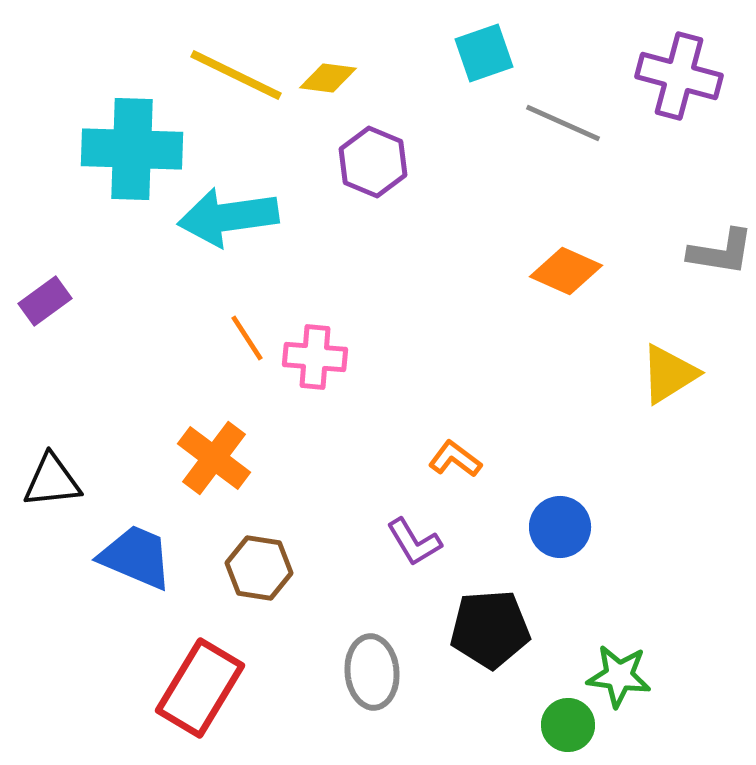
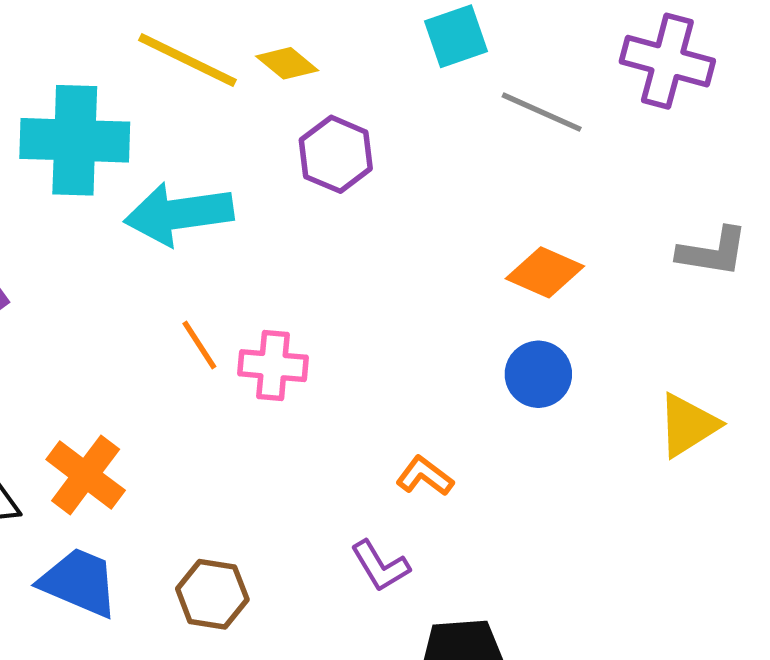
yellow diamond: (328, 78) -> (287, 63), turned 32
yellow triangle: (669, 374) -> (688, 425), moved
orange cross: (214, 458) -> (86, 475), moved
blue circle: (560, 527) -> (538, 374), moved

